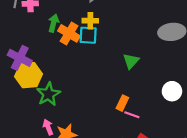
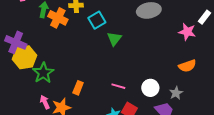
cyan square: (88, 35) -> (97, 20), moved, turned -30
white circle: (172, 91) -> (150, 88), moved
orange rectangle: (122, 103) -> (78, 88), moved

